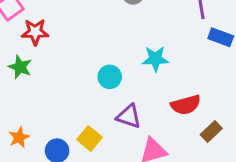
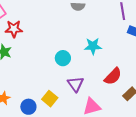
red semicircle: (186, 105) -> (113, 76), turned -30
purple triangle: (129, 116) -> (75, 84), turned 36

